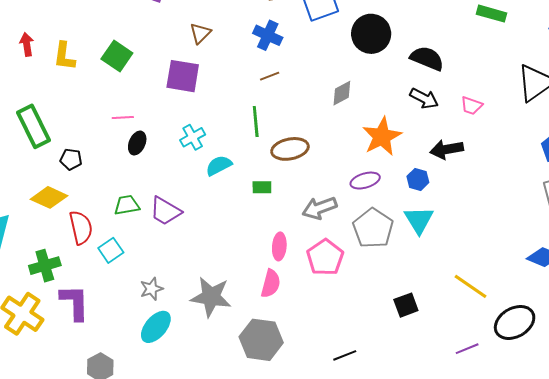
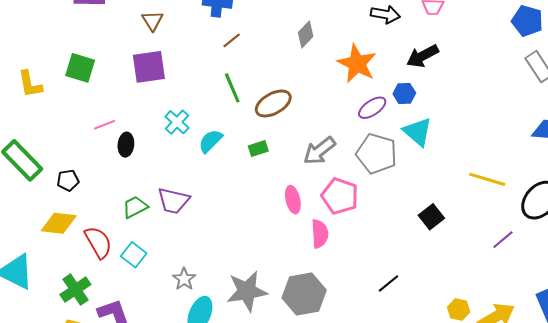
purple ellipse: (365, 181) -> (372, 108), moved
pink semicircle: (271, 284) -> (320, 234), moved
gray star: (211, 297) -> (247, 291), moved

